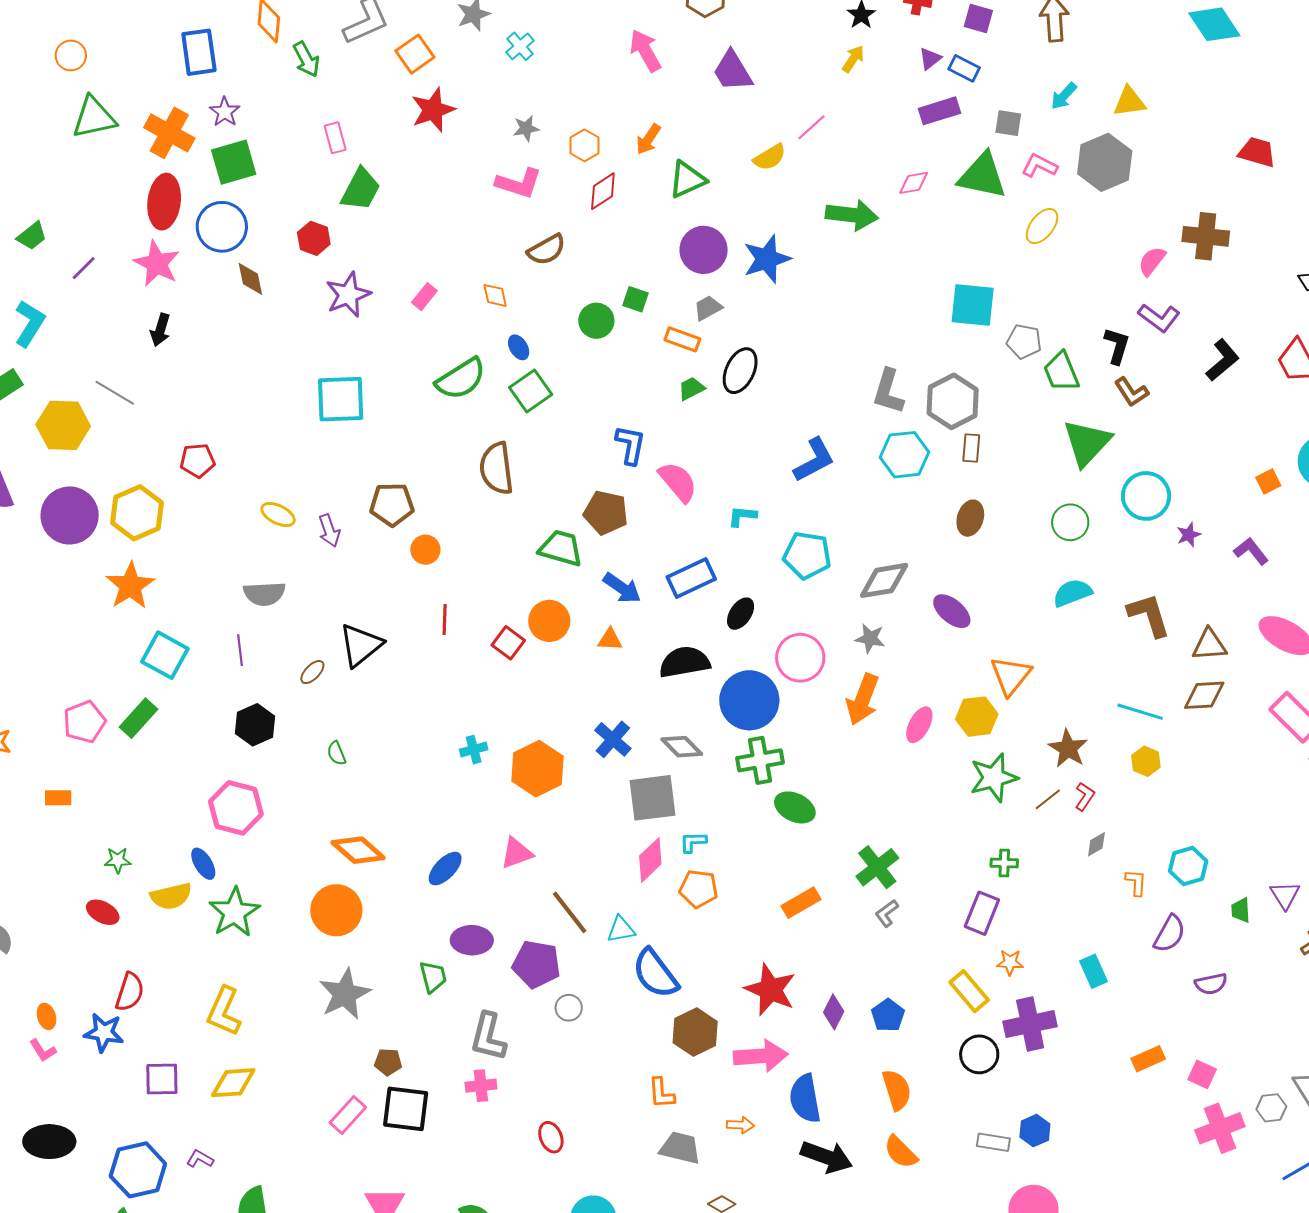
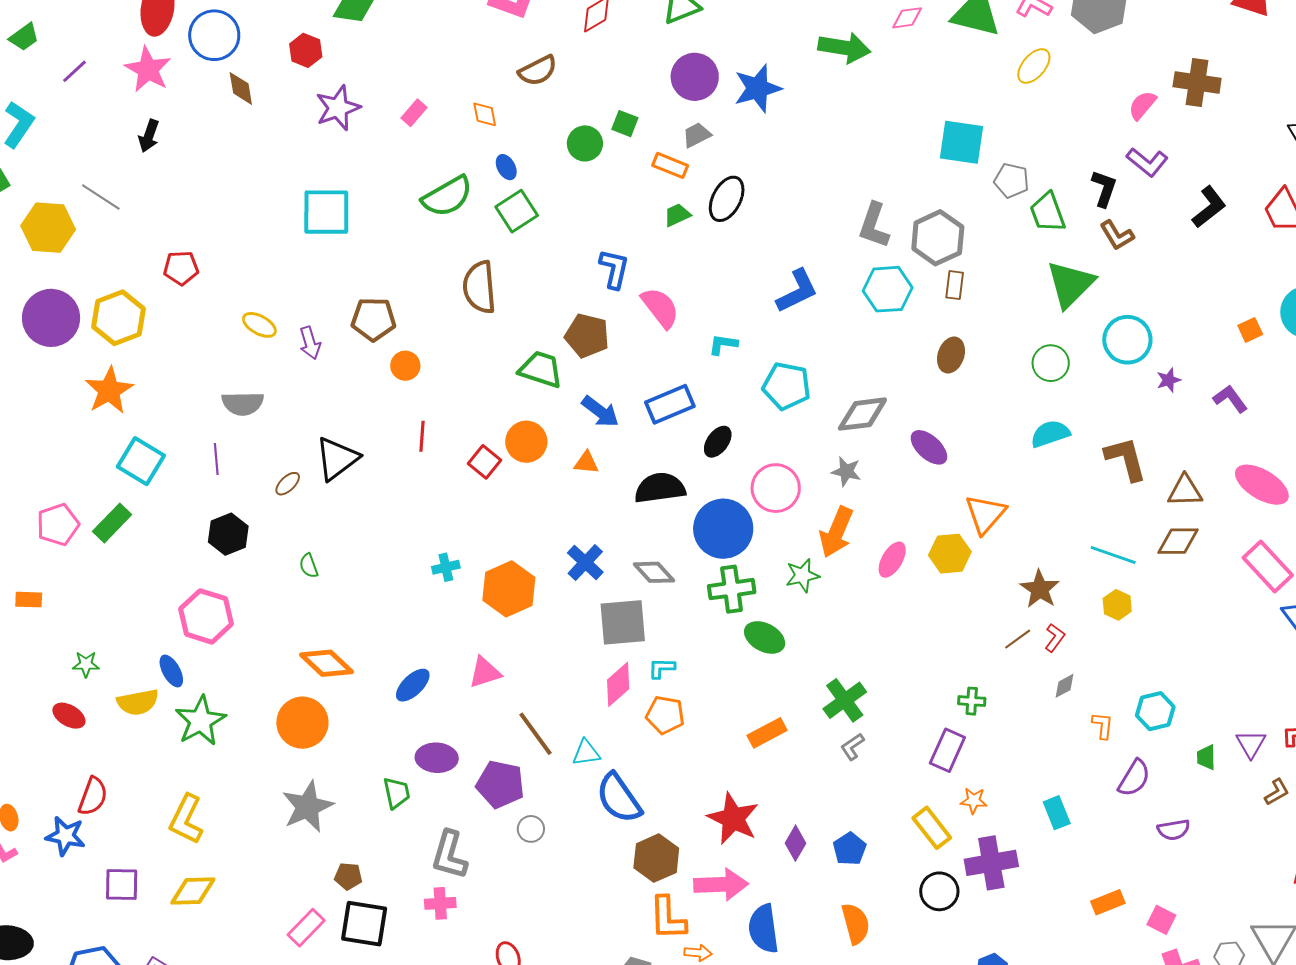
green star: (994, 778) -> (802, 575), moved, size x0.7
orange L-shape: (661, 1093) -> (668, 918), moved, size x1.4

